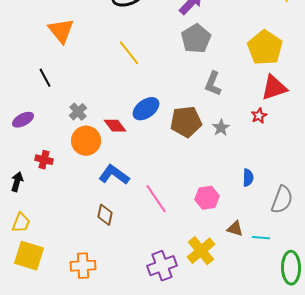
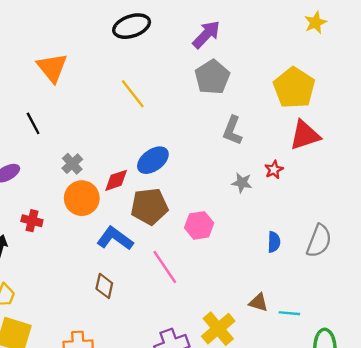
red star: (259, 116) -> (274, 170), moved
brown pentagon: (186, 122) -> (149, 206), moved
red diamond: (115, 126) -> (116, 180), turned -70
gray star: (221, 128) -> (242, 183), turned -30
pink hexagon: (207, 198) -> (199, 225), moved
gray semicircle: (282, 200) -> (319, 241), moved

